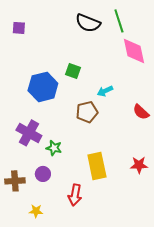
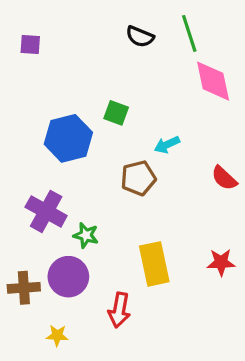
black semicircle: (88, 23) -> (140, 37), size x0.7
purple circle: (43, 174) -> (68, 277), size x1.6

